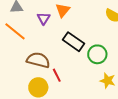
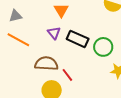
purple triangle: (44, 18) -> (54, 33), moved

